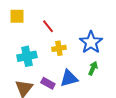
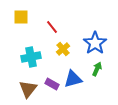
yellow cross: (59, 48) -> (63, 49), turned -32

